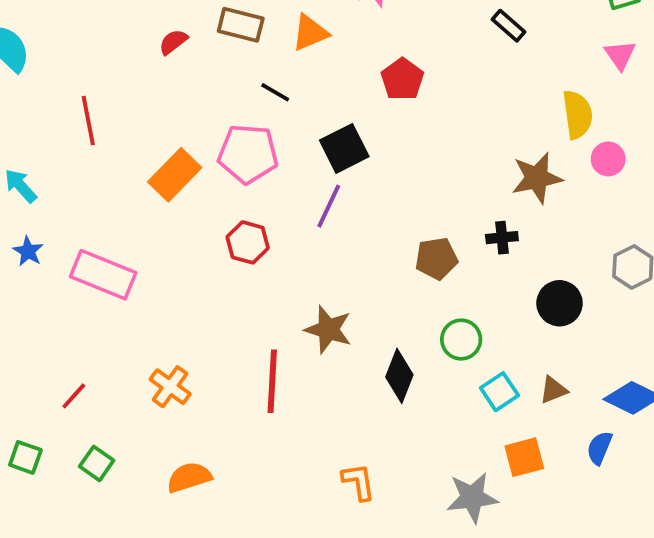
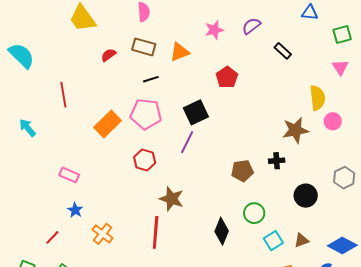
black line: (275, 92) -> (151, 79), moved, turned -49
blue star: (28, 251) -> (75, 210), moved
pink rectangle: (103, 275) -> (69, 175), size x0.6
brown star: (328, 329) -> (172, 199), moved

